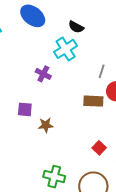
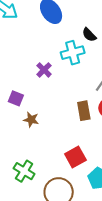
brown rectangle: (93, 101) -> (84, 111), turned 60
red square: (99, 148) -> (75, 157), size x1.5

